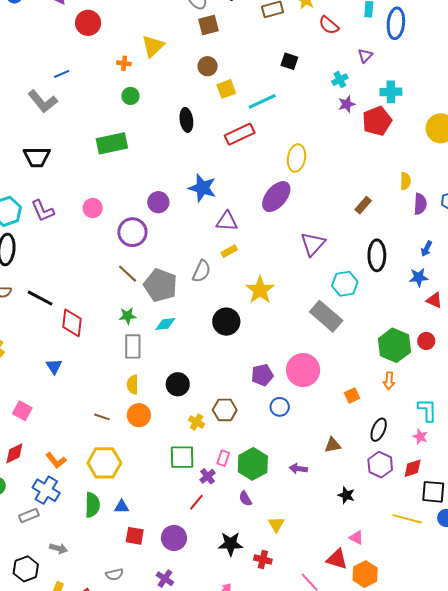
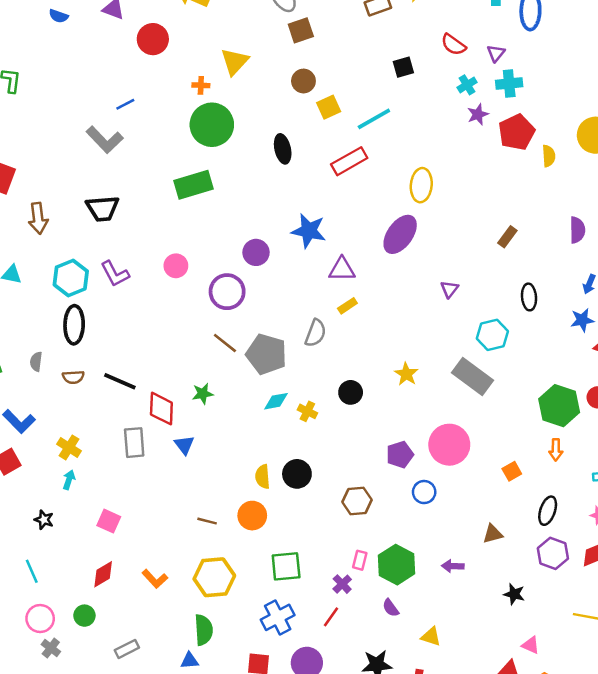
red semicircle: (329, 25) -> (454, 45), moved
black square: (289, 61) -> (403, 67), turned -30
cyan cross: (391, 92) -> (509, 84), moved
green circle: (130, 96) -> (212, 125), size x2.0
yellow semicircle: (405, 181) -> (549, 156), moved
purple triangle: (313, 244) -> (449, 289), size x0.6
black ellipse: (377, 255) -> (529, 297), size x0.7
yellow star: (260, 290) -> (406, 374), moved, size x0.7
green star: (128, 316) -> (203, 394), moved
black circle: (226, 322) -> (351, 392), size x0.7
gray rectangle: (133, 346) -> (134, 443), moved
blue triangle: (54, 366) -> (184, 445), moved
yellow semicircle: (133, 385) -> (263, 477), moved
yellow cross: (197, 422) -> (307, 411), moved
green square: (182, 457) -> (286, 566), moved
blue cross: (46, 490) -> (278, 617), moved, turned 36
blue triangle: (122, 507) -> (190, 661), moved
yellow triangle: (276, 524) -> (431, 637), turned -36

